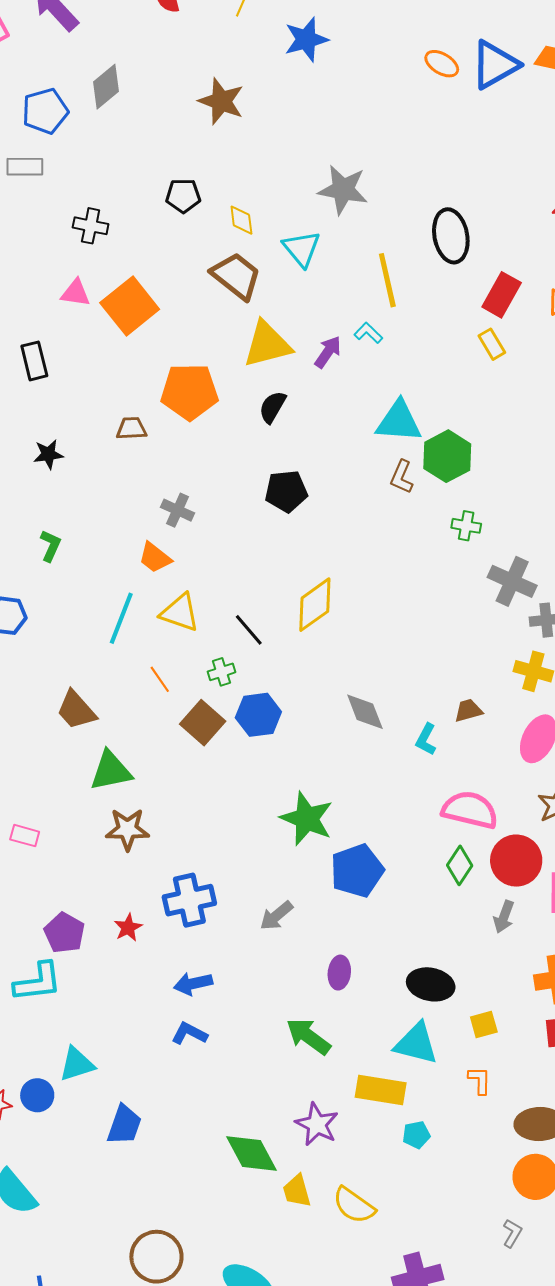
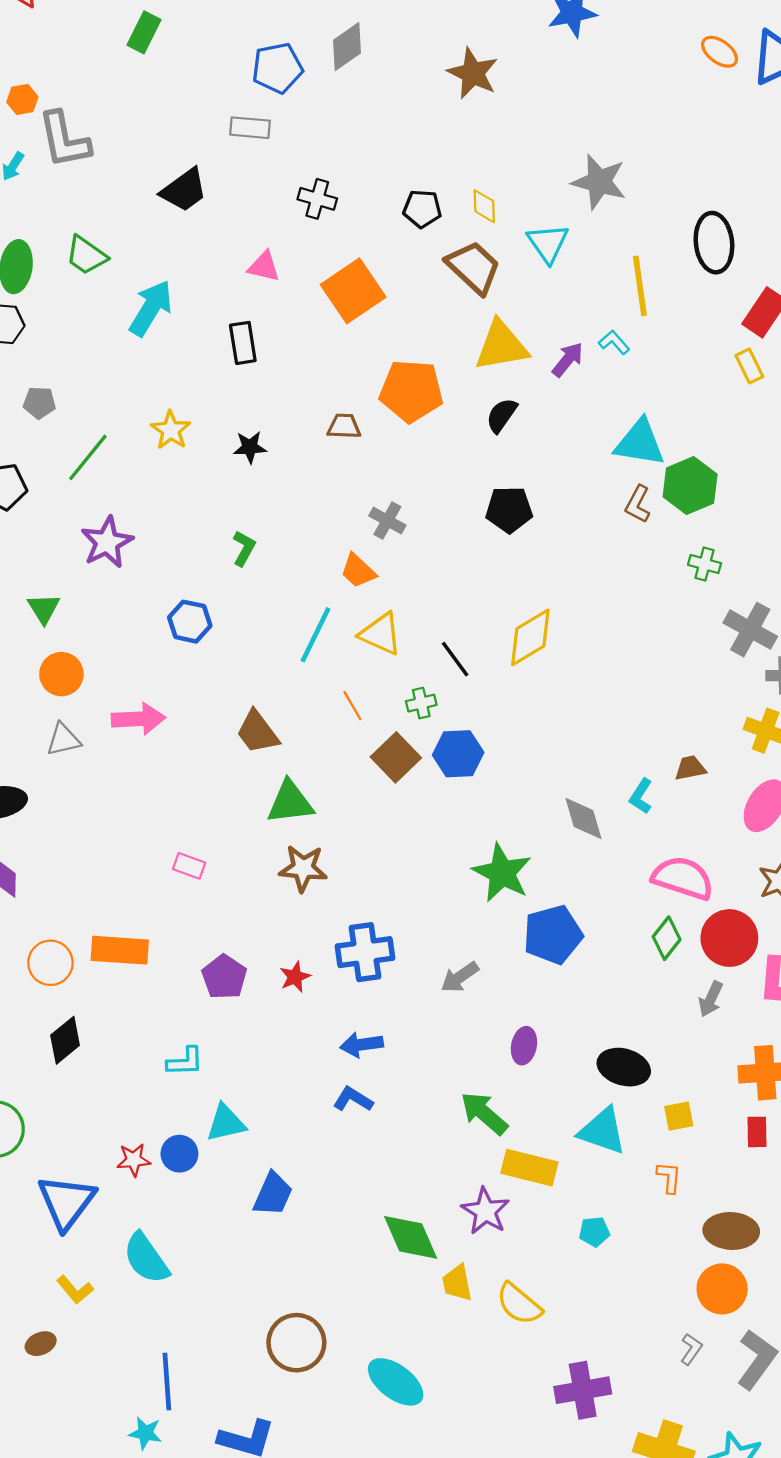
black pentagon: (183, 196) -> (422, 209), moved
pink triangle: (76, 293) -> (264, 267), moved
gray diamond: (365, 712) -> (584, 818), moved
cyan L-shape: (38, 982) -> (185, 1061), moved, size x0.7
yellow rectangle: (381, 1090) -> (529, 1168), moved

